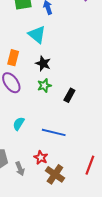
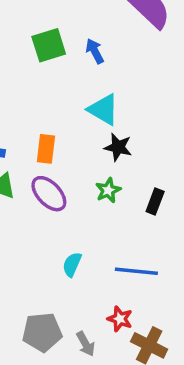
cyan triangle: (37, 35) -> (103, 110), moved
black star: (43, 63) -> (118, 147), moved

